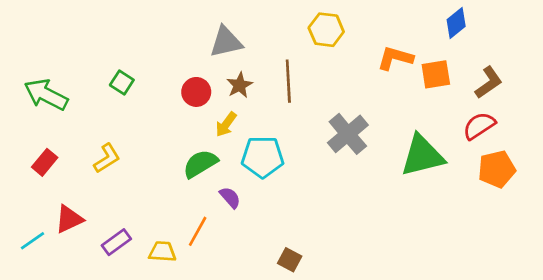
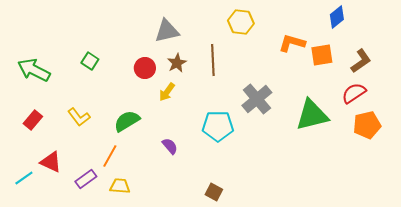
cyan pentagon: (263, 157) -> (218, 126), moved
yellow L-shape: (107, 158) -> (79, 117), turned 85
green semicircle: (200, 164) -> (127, 121), moved
red triangle: (69, 219) -> (51, 162), turned 50
orange line: (198, 231) -> (110, 156), moved

